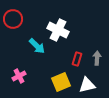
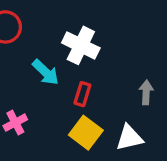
red rectangle: (77, 59) -> (82, 94), moved
yellow square: (61, 82) -> (86, 133), turned -30

